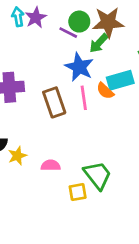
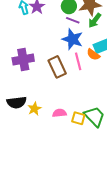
purple line: (68, 33) -> (73, 20), moved
green arrow: (99, 43) -> (95, 21), moved
yellow square: (78, 192) -> (78, 118), moved, turned 32

